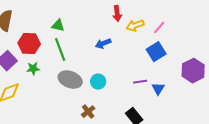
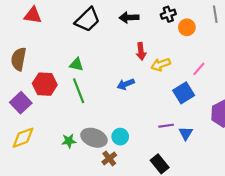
pink line: (159, 28) -> (199, 69), moved
green star: (33, 69) -> (69, 141), moved
gray ellipse: (70, 80) -> (94, 138), moved
cyan circle: (98, 82) -> (120, 137), moved

